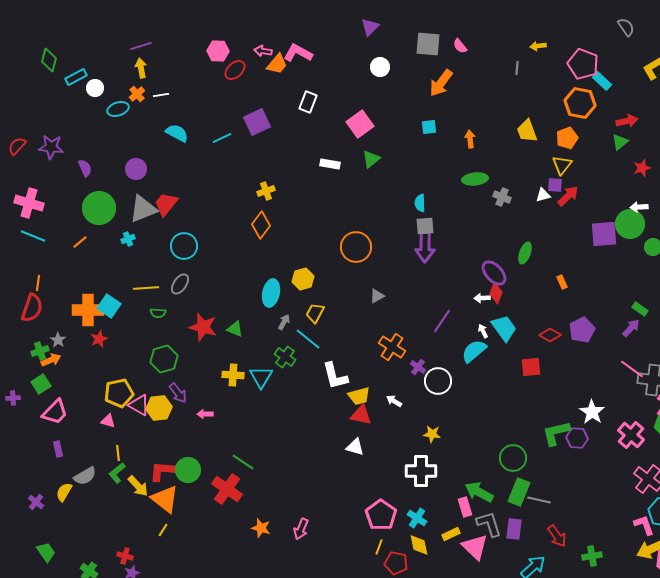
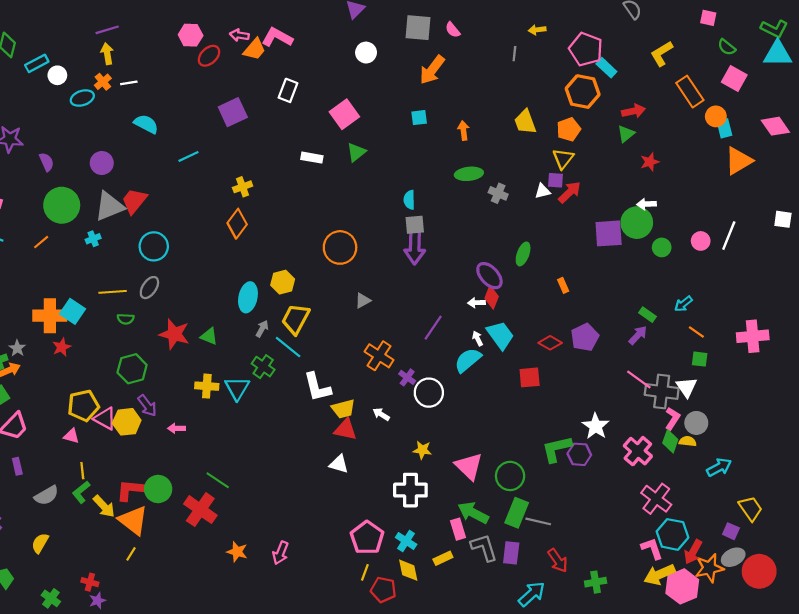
cyan line: (222, 138) -> (188, 156), moved
yellow trapezoid: (315, 313) -> (296, 319), size x1.4
yellow semicircle: (64, 492) -> (40, 543), moved
pink triangle: (475, 547) -> (469, 466), moved

